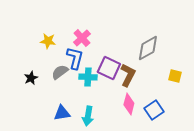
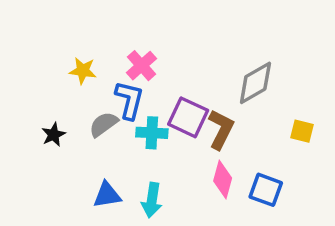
blue square: (154, 110) -> (266, 190), turned -36

